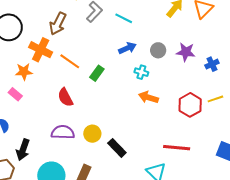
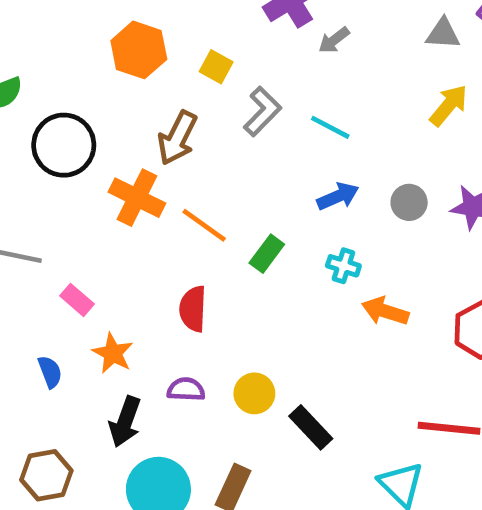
orange star: (24, 72) -> (113, 353), moved, turned 30
cyan cross: (141, 72) -> (343, 266), moved
red semicircle: (65, 97) -> (193, 309), turned 30
purple semicircle: (63, 132) -> (186, 389), size x0.7
black arrow: (23, 150) -> (125, 422), moved

